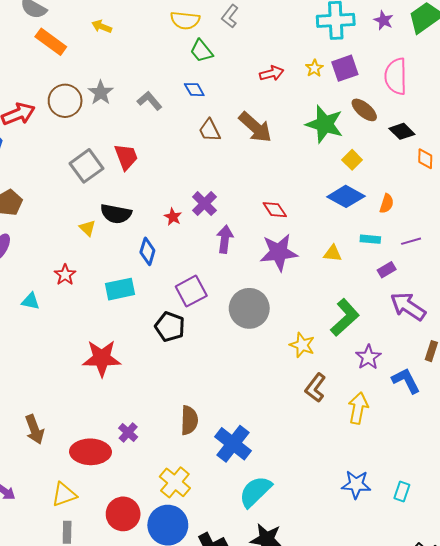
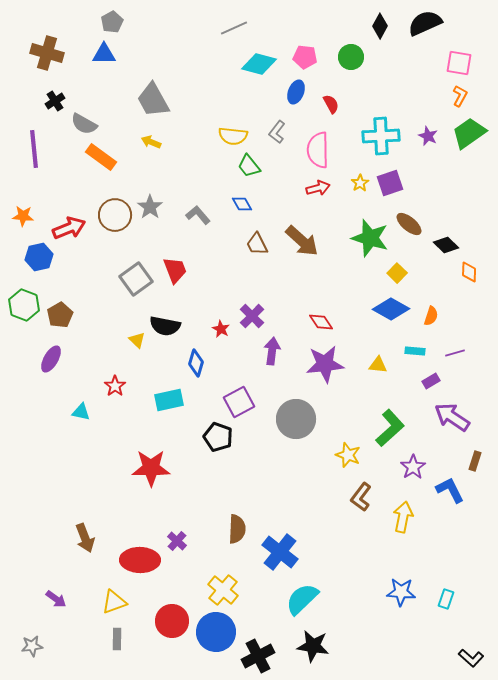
pink semicircle: (396, 76) -> (318, 150), moved

